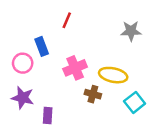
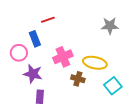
red line: (67, 20) -> (48, 20), moved, turned 48
purple star: (23, 98) -> (33, 74), moved

